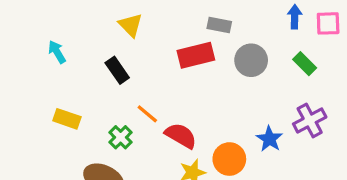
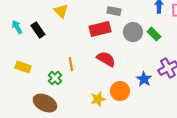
green rectangle: (305, 64) -> (154, 34), moved
black rectangle: (117, 70) -> (38, 30), moved
orange line: (147, 114) -> (71, 64), turned 40
red semicircle: (181, 136) -> (106, 59), moved

